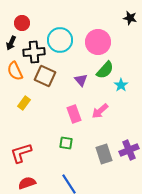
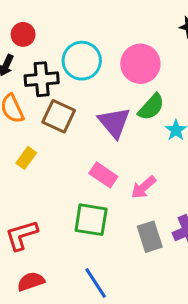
purple triangle: (81, 80) -> (114, 122), size x1.6
pink arrow: (100, 111) -> (144, 187), moved
pink rectangle: (74, 114) -> (103, 175), turned -36
green square: (66, 143) -> (91, 220), size x1.6

